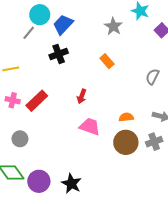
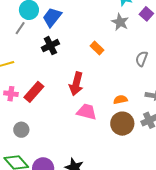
gray star: (113, 26) -> (120, 22), moved
red arrow: (82, 96) -> (76, 84), size x1.6

